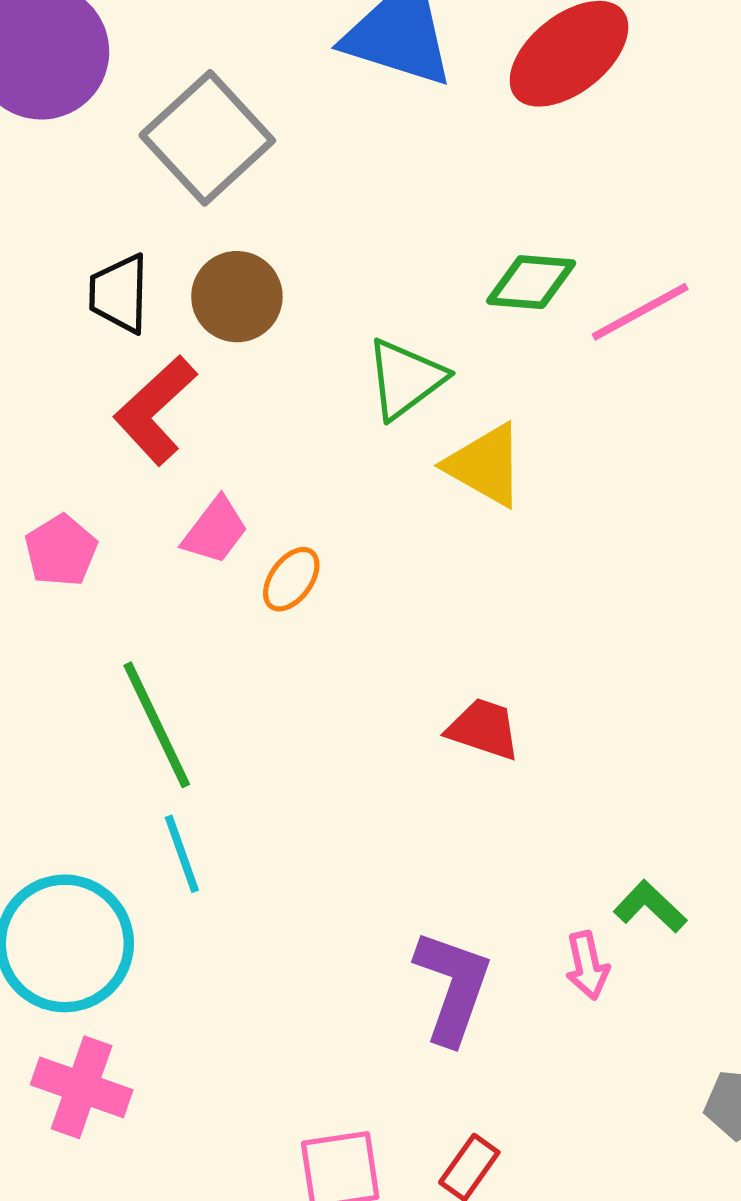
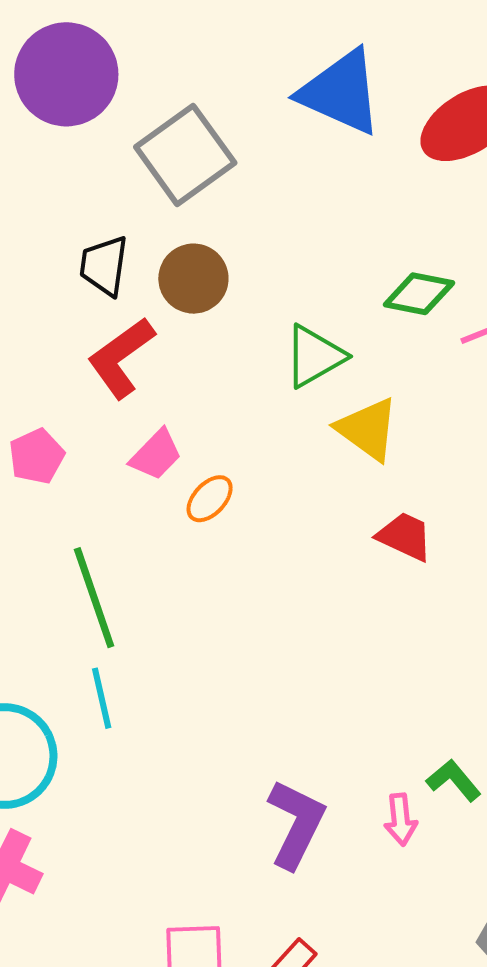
red trapezoid: (484, 729) -> (405, 536), moved

